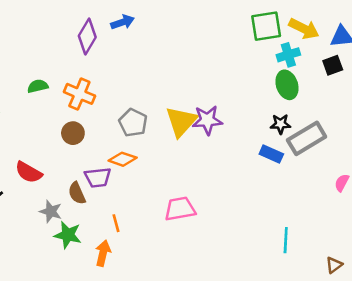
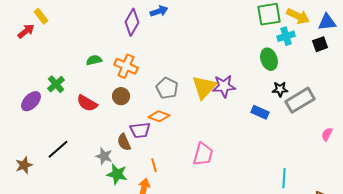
green ellipse: (287, 85) -> (269, 59), moved
blue rectangle: (271, 154) -> (260, 112), moved
red semicircle: (29, 172) -> (87, 103), moved
pink trapezoid: (180, 209) -> (203, 154), turned 115

